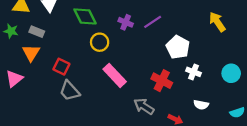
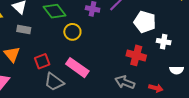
gray rectangle: (37, 32) -> (24, 29), moved
red square: (61, 67) -> (42, 61), turned -35
pink rectangle: (115, 75) -> (77, 68), moved

